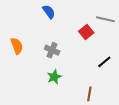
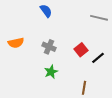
red square: (86, 32) -> (81, 50), moved
orange semicircle: (17, 46) -> (16, 43), turned 98

